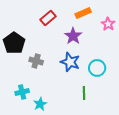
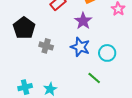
cyan cross: (22, 92) -> (25, 87), moved
green line: (84, 93) -> (94, 78), turned -48

